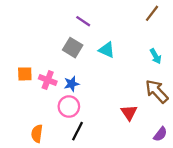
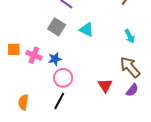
pink circle: (69, 107) -> (63, 78), moved
purple semicircle: (160, 134) -> (132, 90), moved

